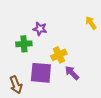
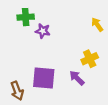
green cross: (24, 44) -> (26, 17), moved
yellow cross: (59, 55) -> (90, 59), moved

